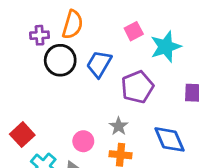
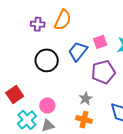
pink square: (134, 31) -> (100, 42), moved
black circle: (60, 60) -> (47, 60), moved
pink circle: (83, 141) -> (47, 105), moved

